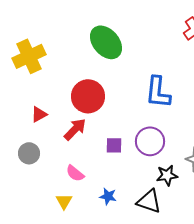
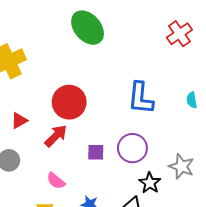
green ellipse: (106, 42) -> (88, 28), moved
black star: (167, 175) -> (150, 183), turned -30

